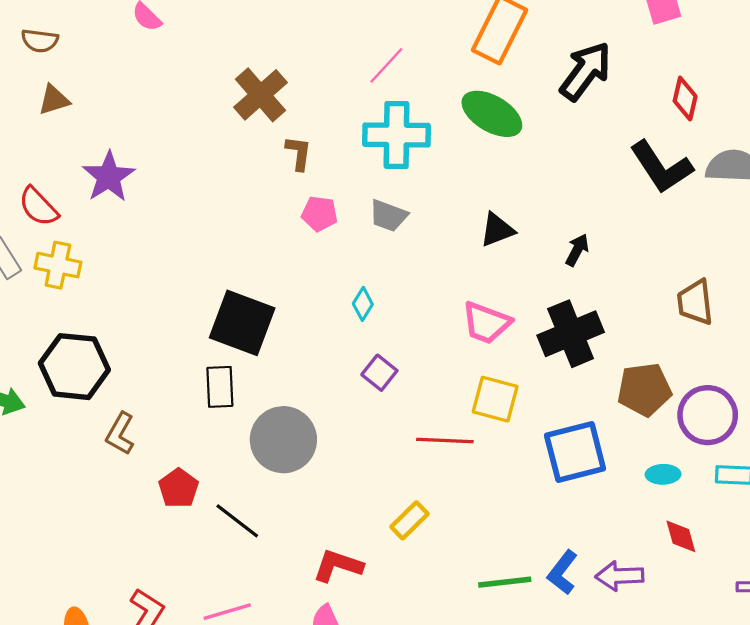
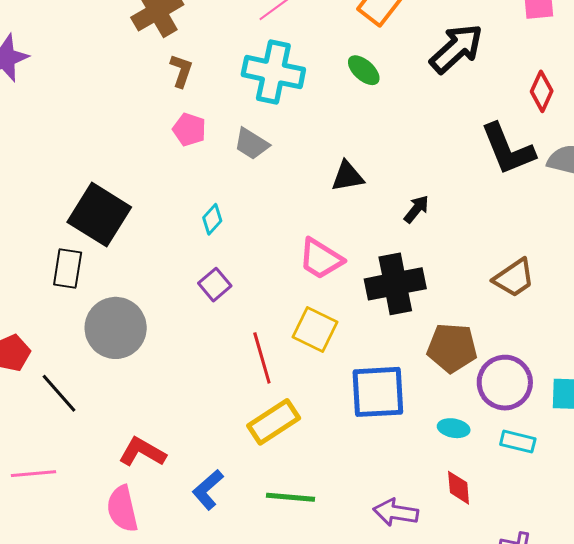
green ellipse: (492, 114) -> (364, 70), size x0.6
brown trapezoid: (695, 302) -> (514, 278), turned -129
red line: (445, 441) -> (262, 358), turned 60
yellow rectangle: (409, 520) -> (274, 422), moved, size x1.4
blue L-shape: (562, 572) -> (208, 490), moved

